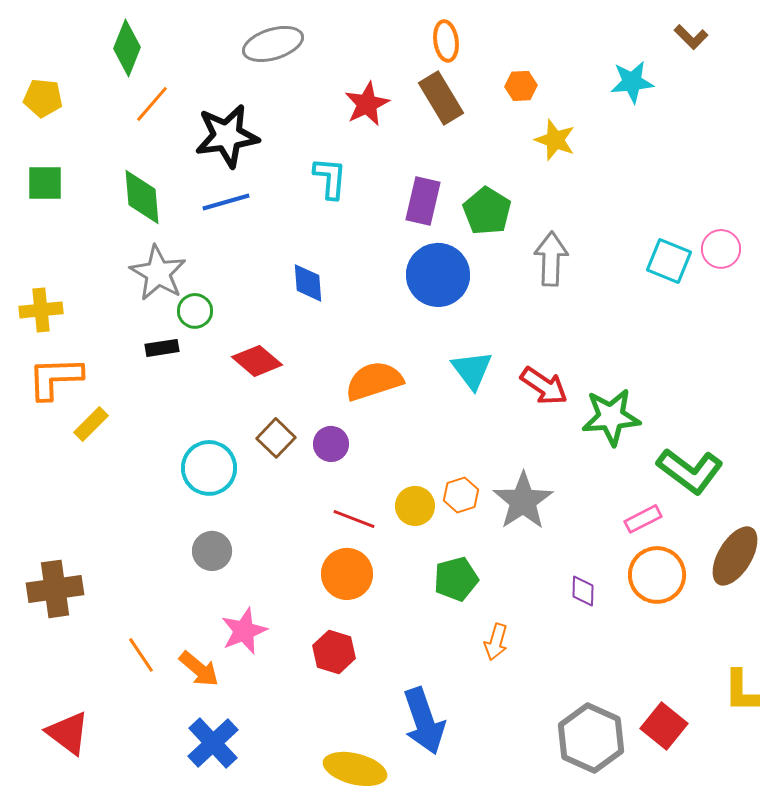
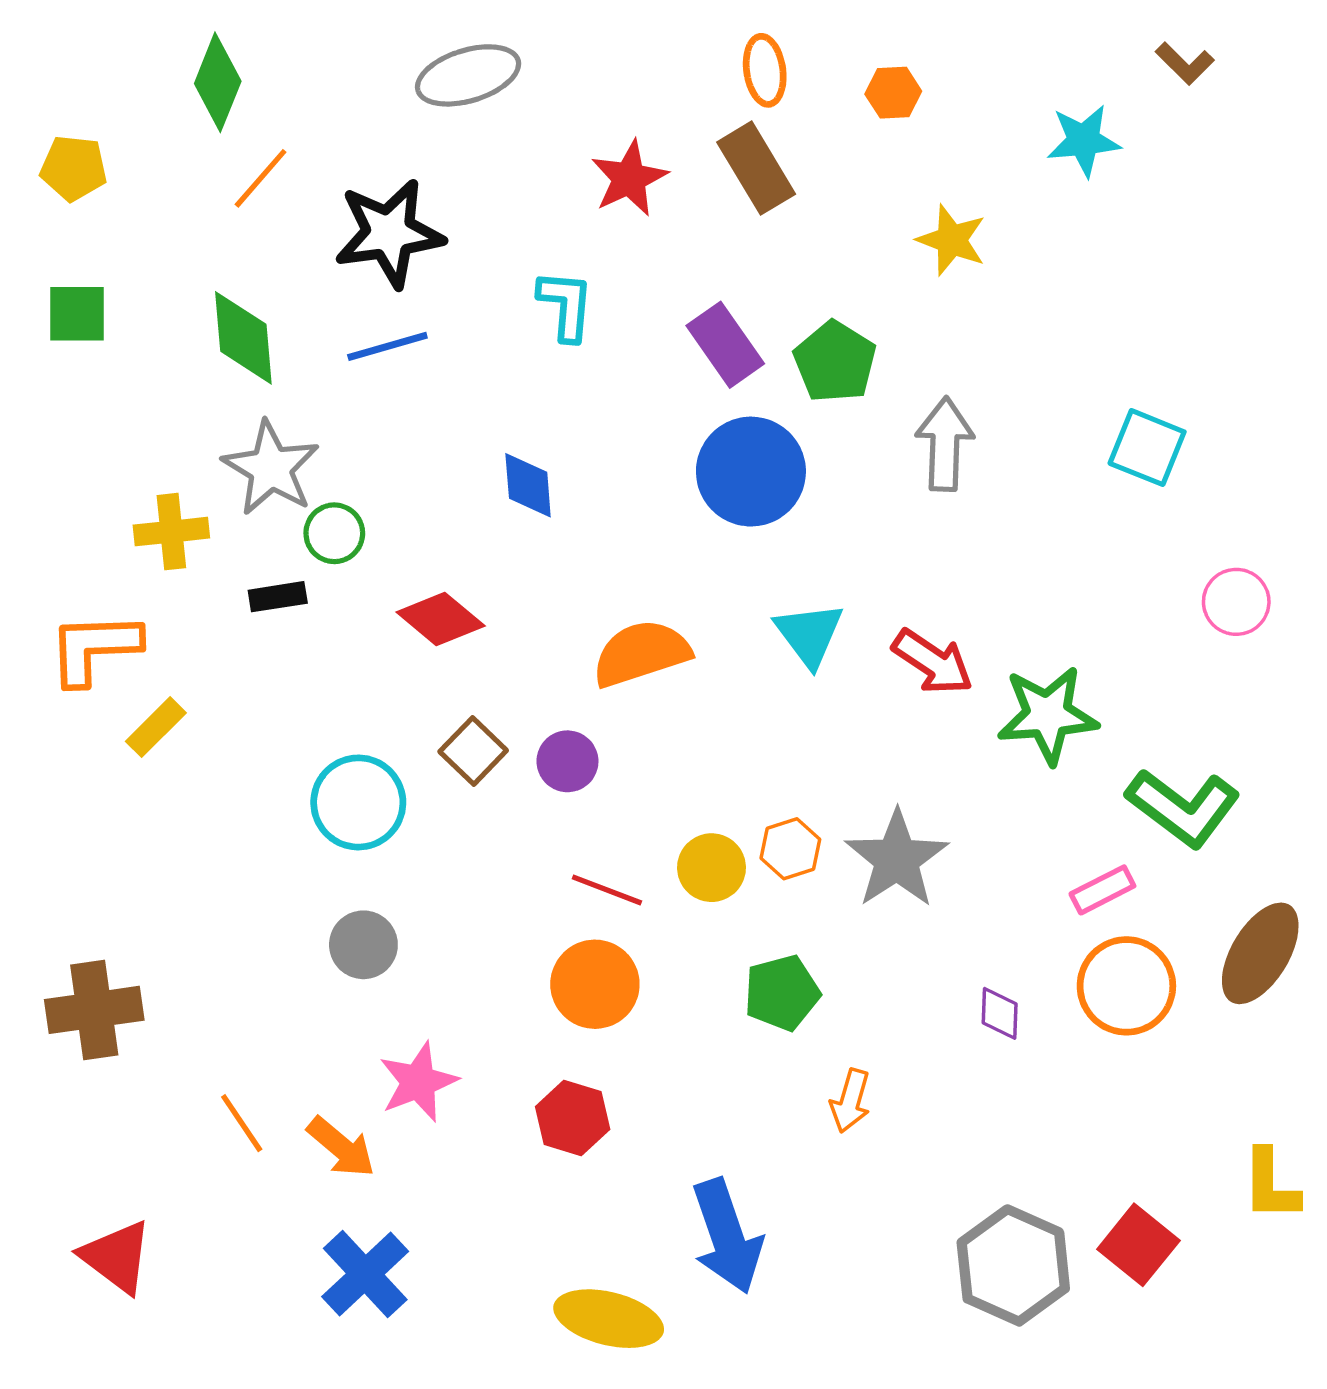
orange hexagon: (521, 86) -> (893, 93), moved
purple rectangle: (423, 201) -> (725, 345), turned -48
pink circle: (721, 249) -> (1236, 602), moved
yellow cross: (41, 310) -> (171, 532), moved

